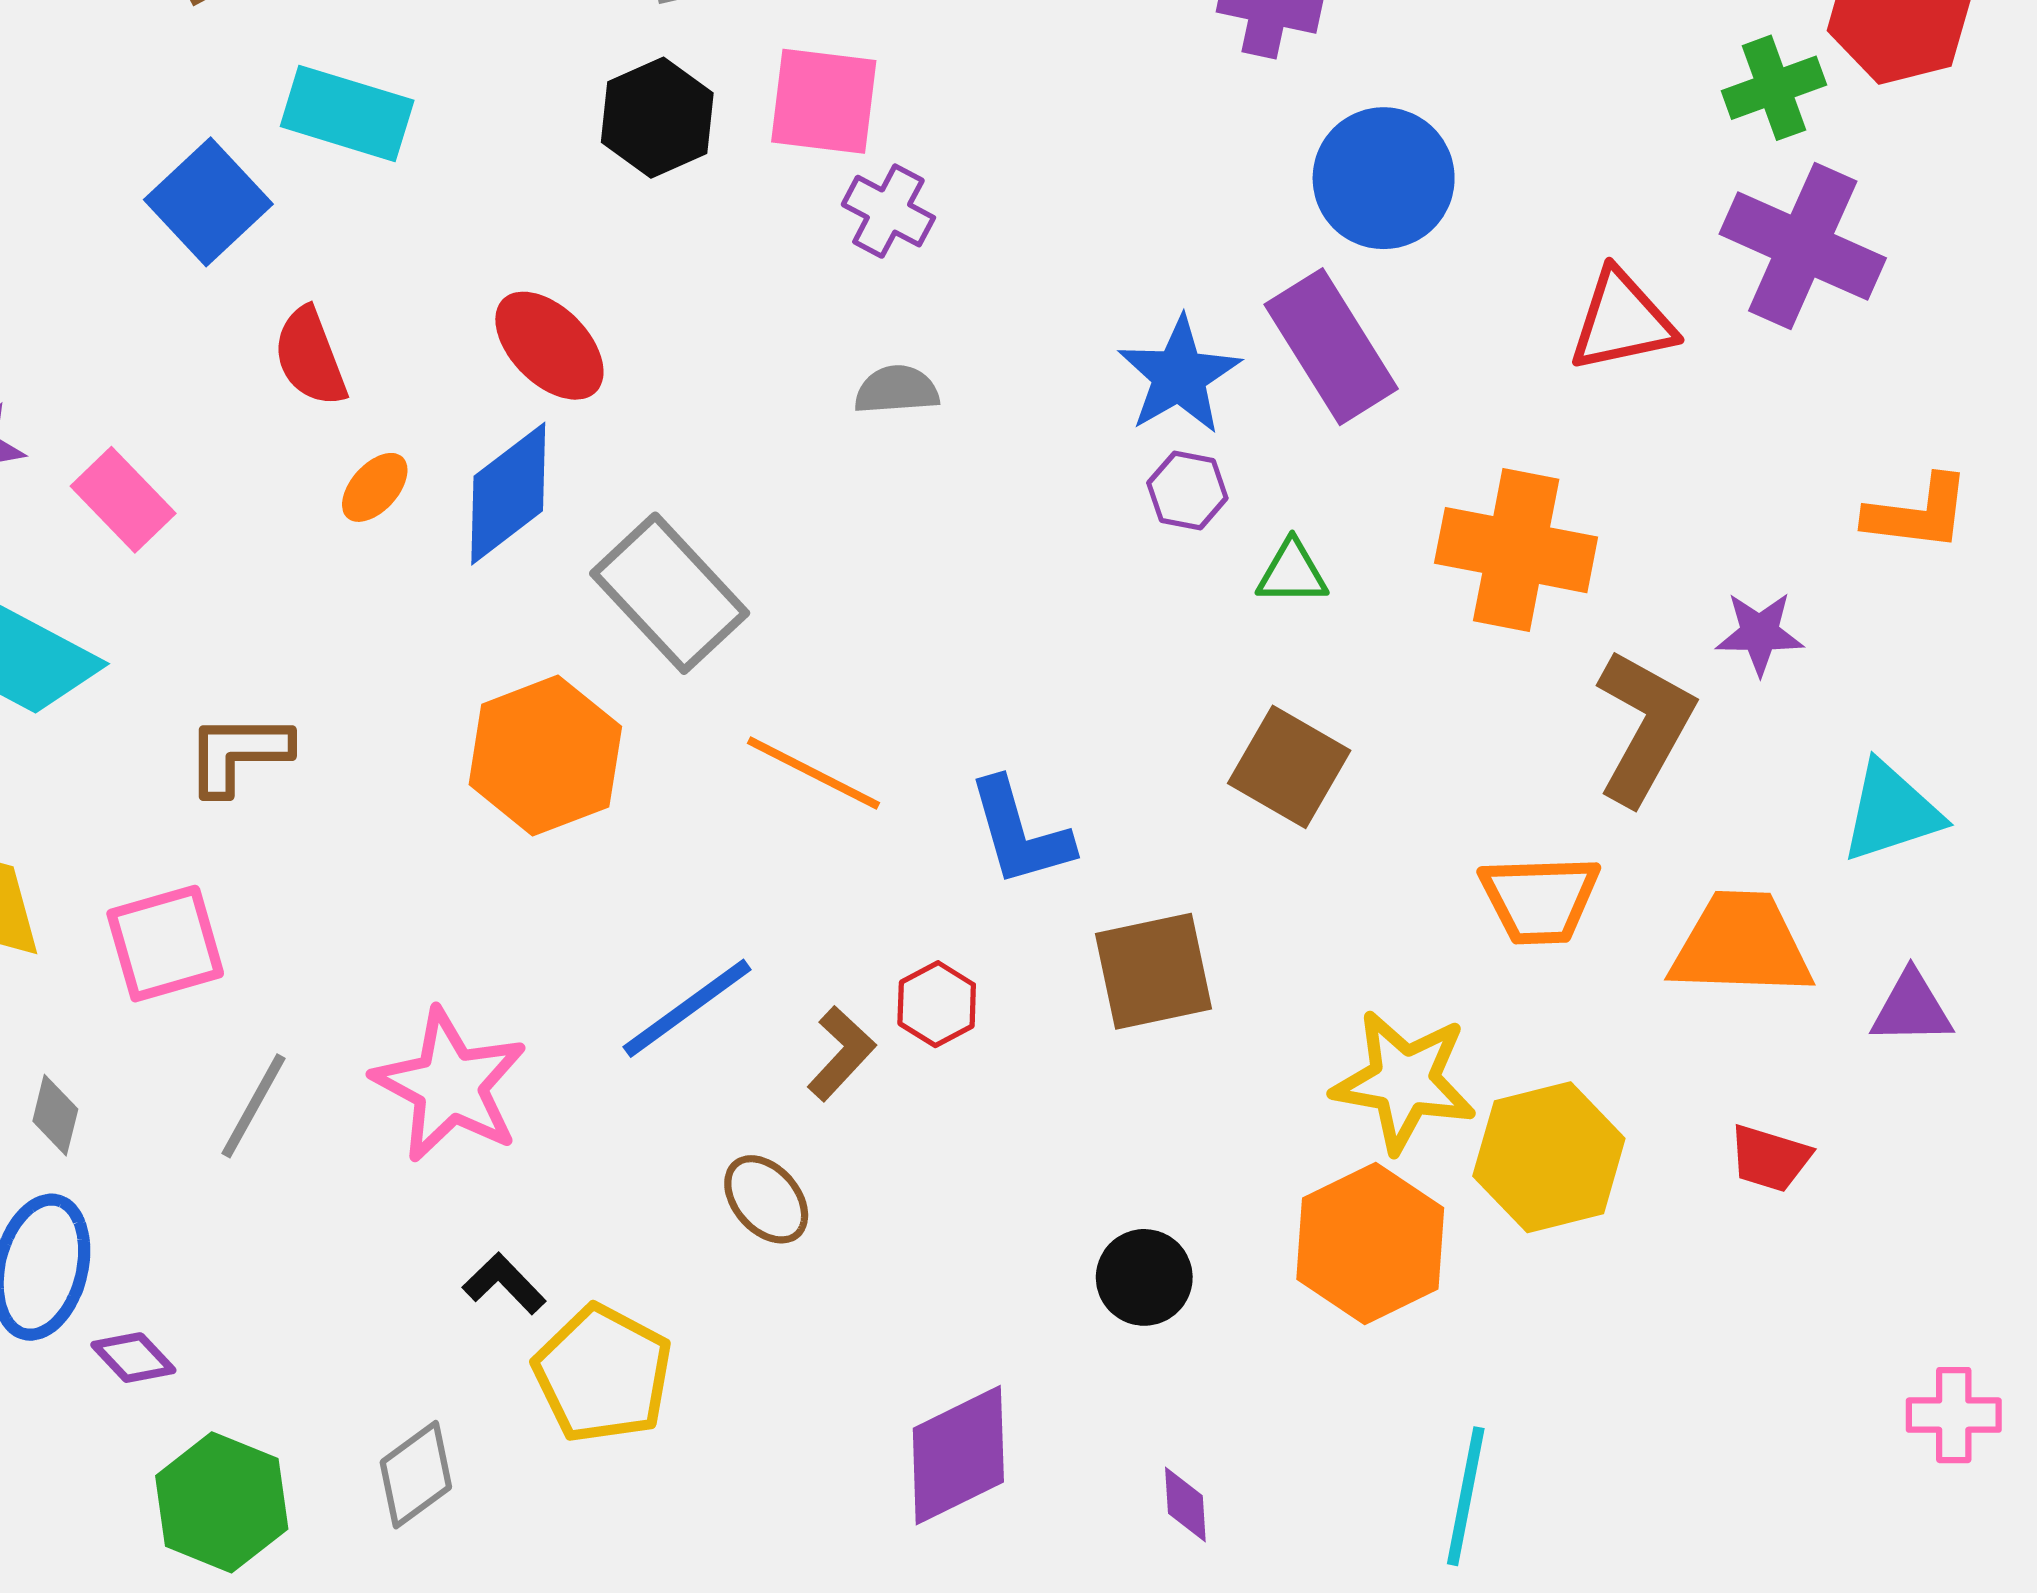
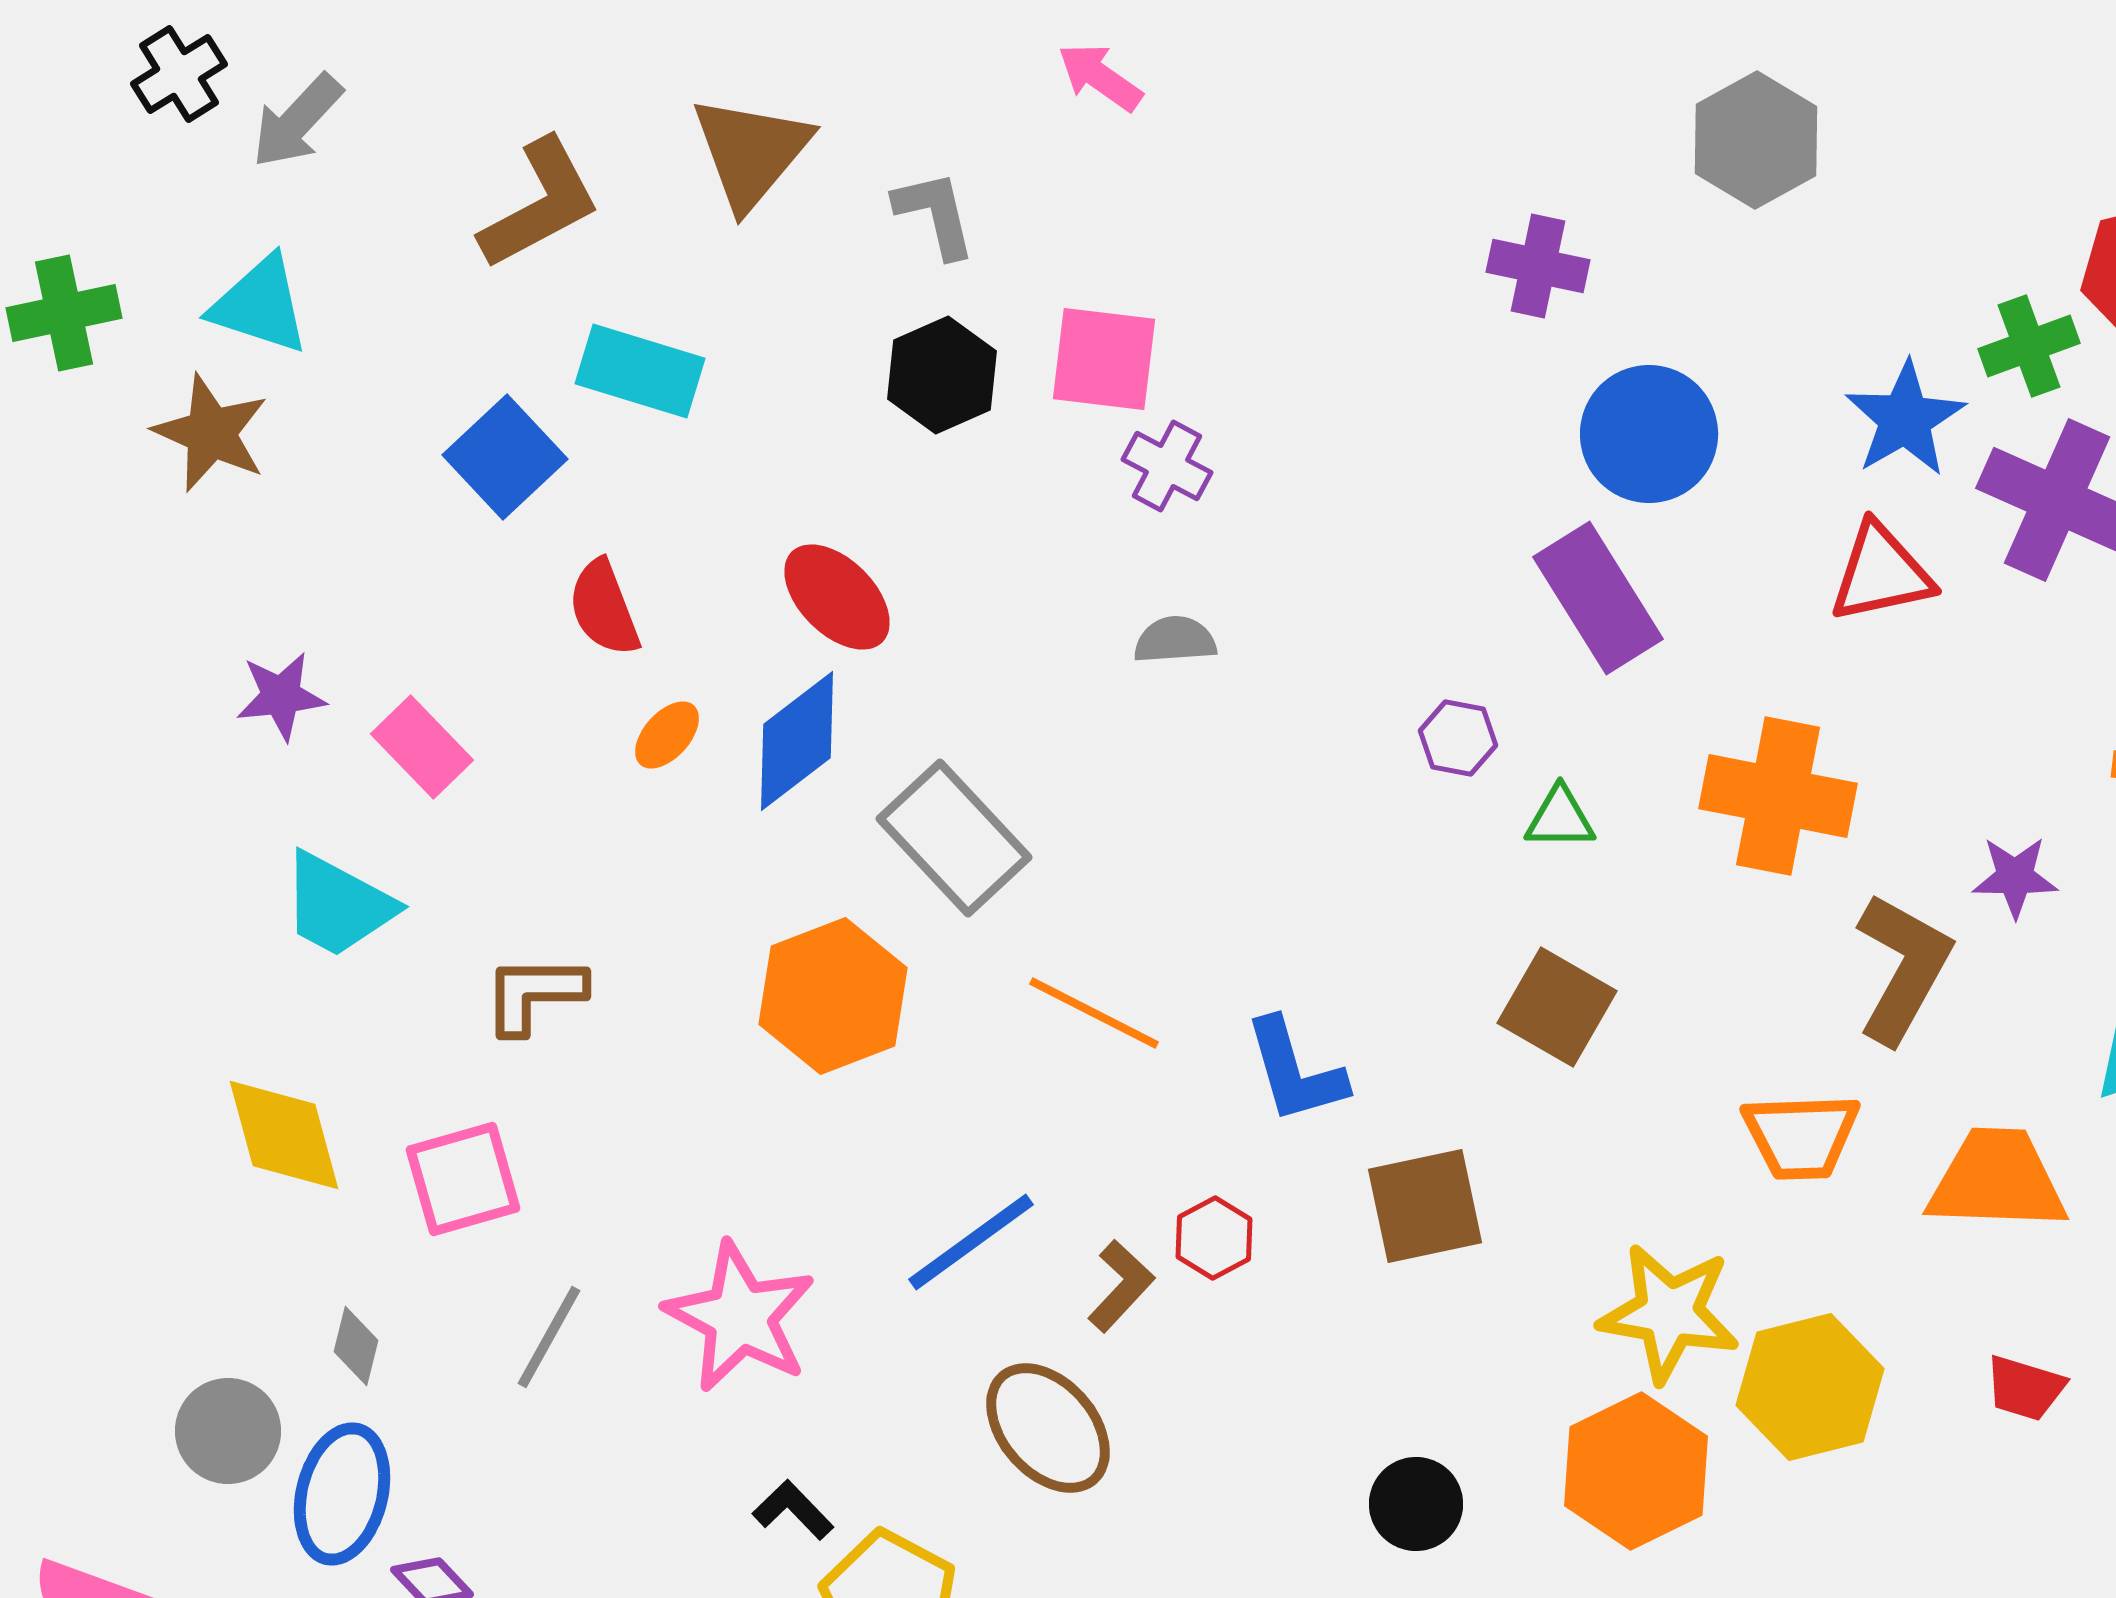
blue star: (1179, 375) -> (1905, 419), moved
brown ellipse: (766, 1199) -> (1048, 1428), size x1.5

